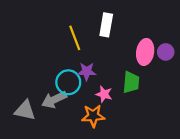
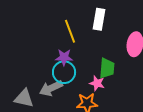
purple star: (87, 71) -> (64, 57), moved
green trapezoid: (131, 82) -> (107, 68), moved

